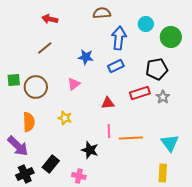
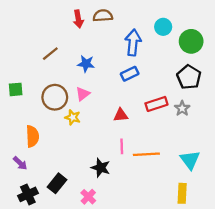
brown semicircle: (102, 13) -> (103, 16), moved
red arrow: (50, 19) -> (78, 19), moved, turned -112
blue star: (86, 57) -> (86, 64), moved
black pentagon: (157, 69) -> (189, 77), moved, turned -30
brown circle: (36, 87) -> (55, 97), moved
yellow star: (65, 118) -> (73, 117), moved
purple arrow: (18, 146) -> (20, 163), size x0.6
pink cross: (79, 176) -> (88, 197), turned 32

